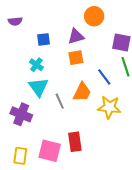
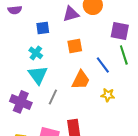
purple triangle: (76, 36) -> (71, 14), moved
gray line: (60, 101) -> (53, 97), moved, turned 49
yellow star: (109, 107) -> (108, 95), size x0.6

